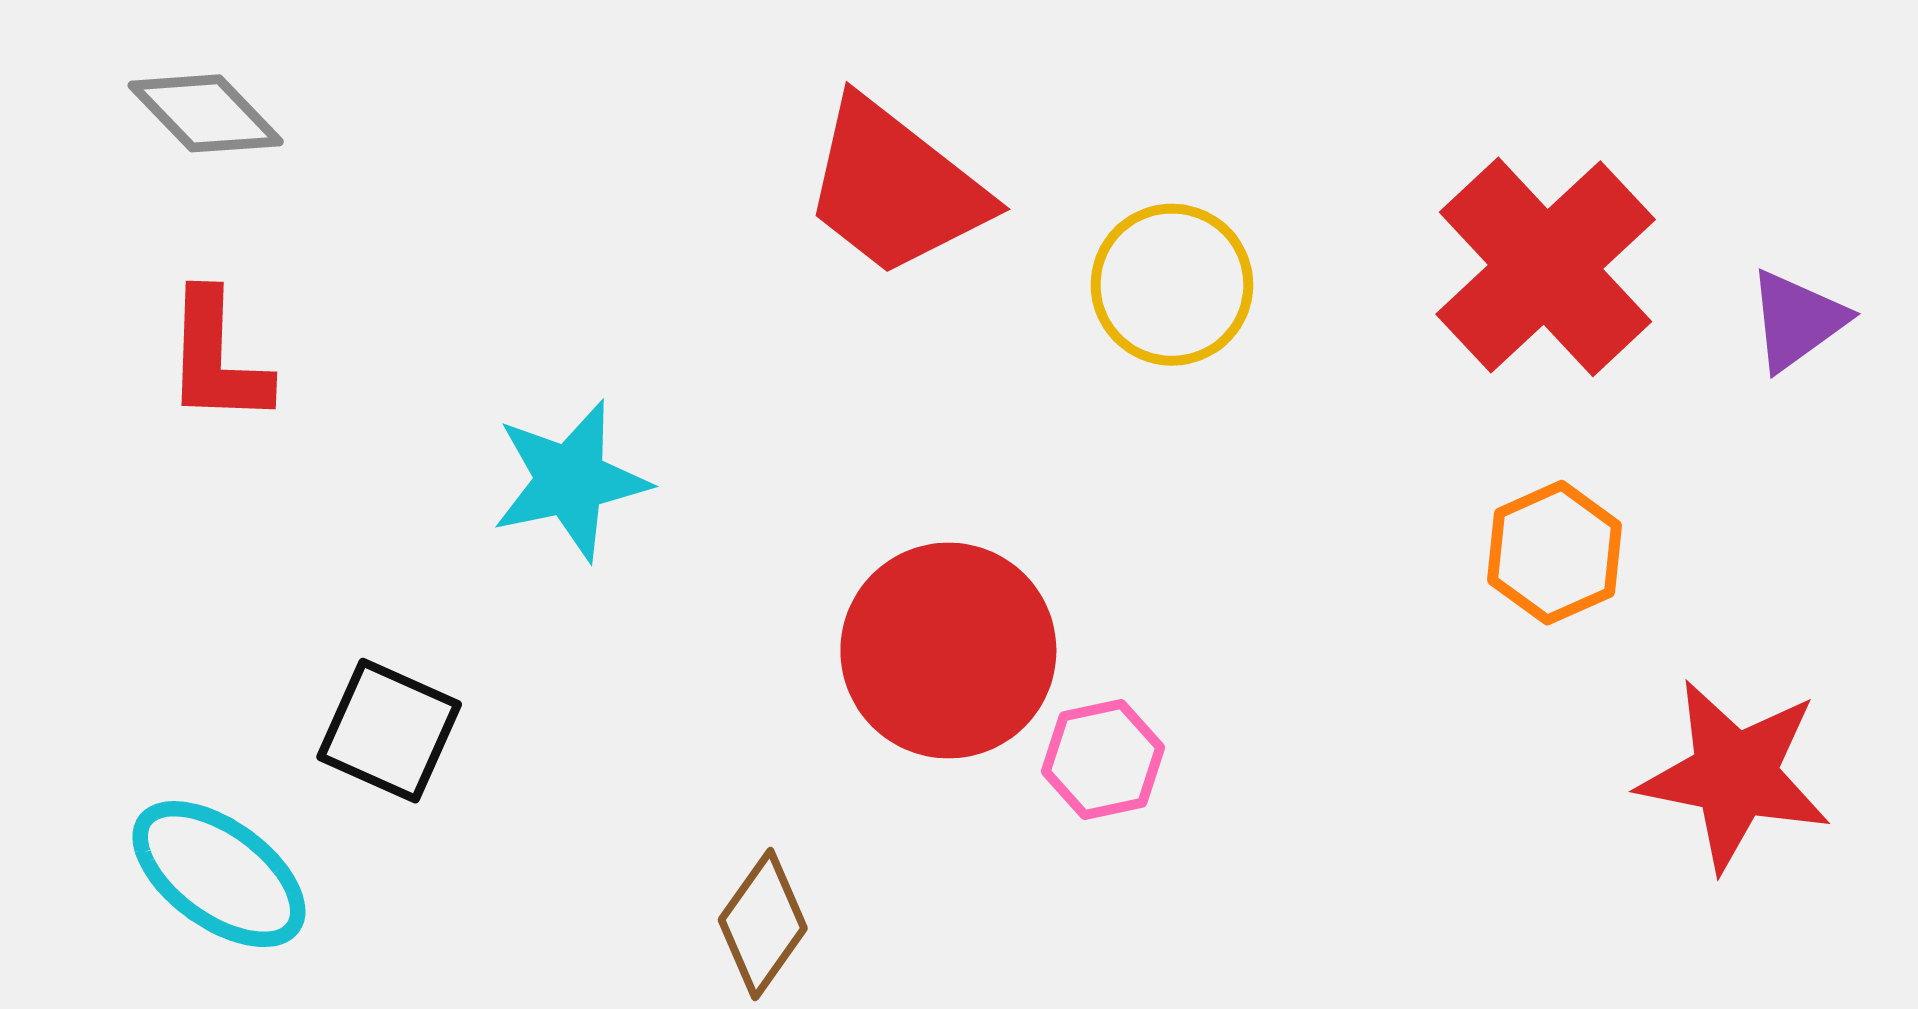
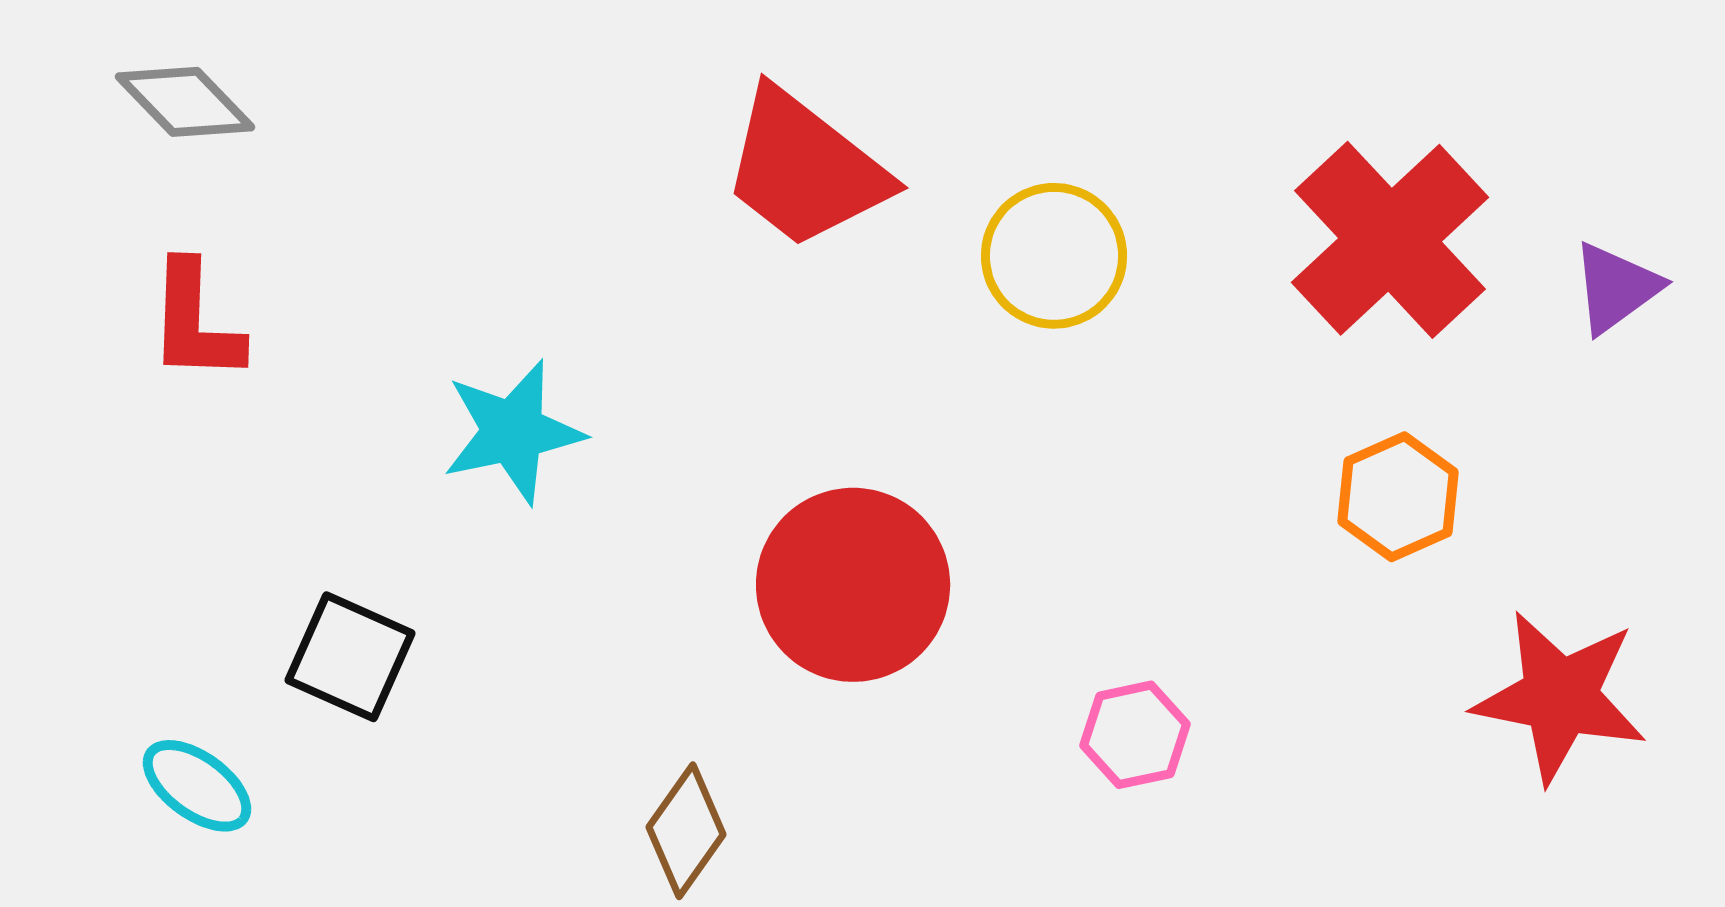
pink hexagon: (1103, 759) -> (1135, 735), moved
cyan ellipse: (219, 874) -> (197, 786), size x0.7

